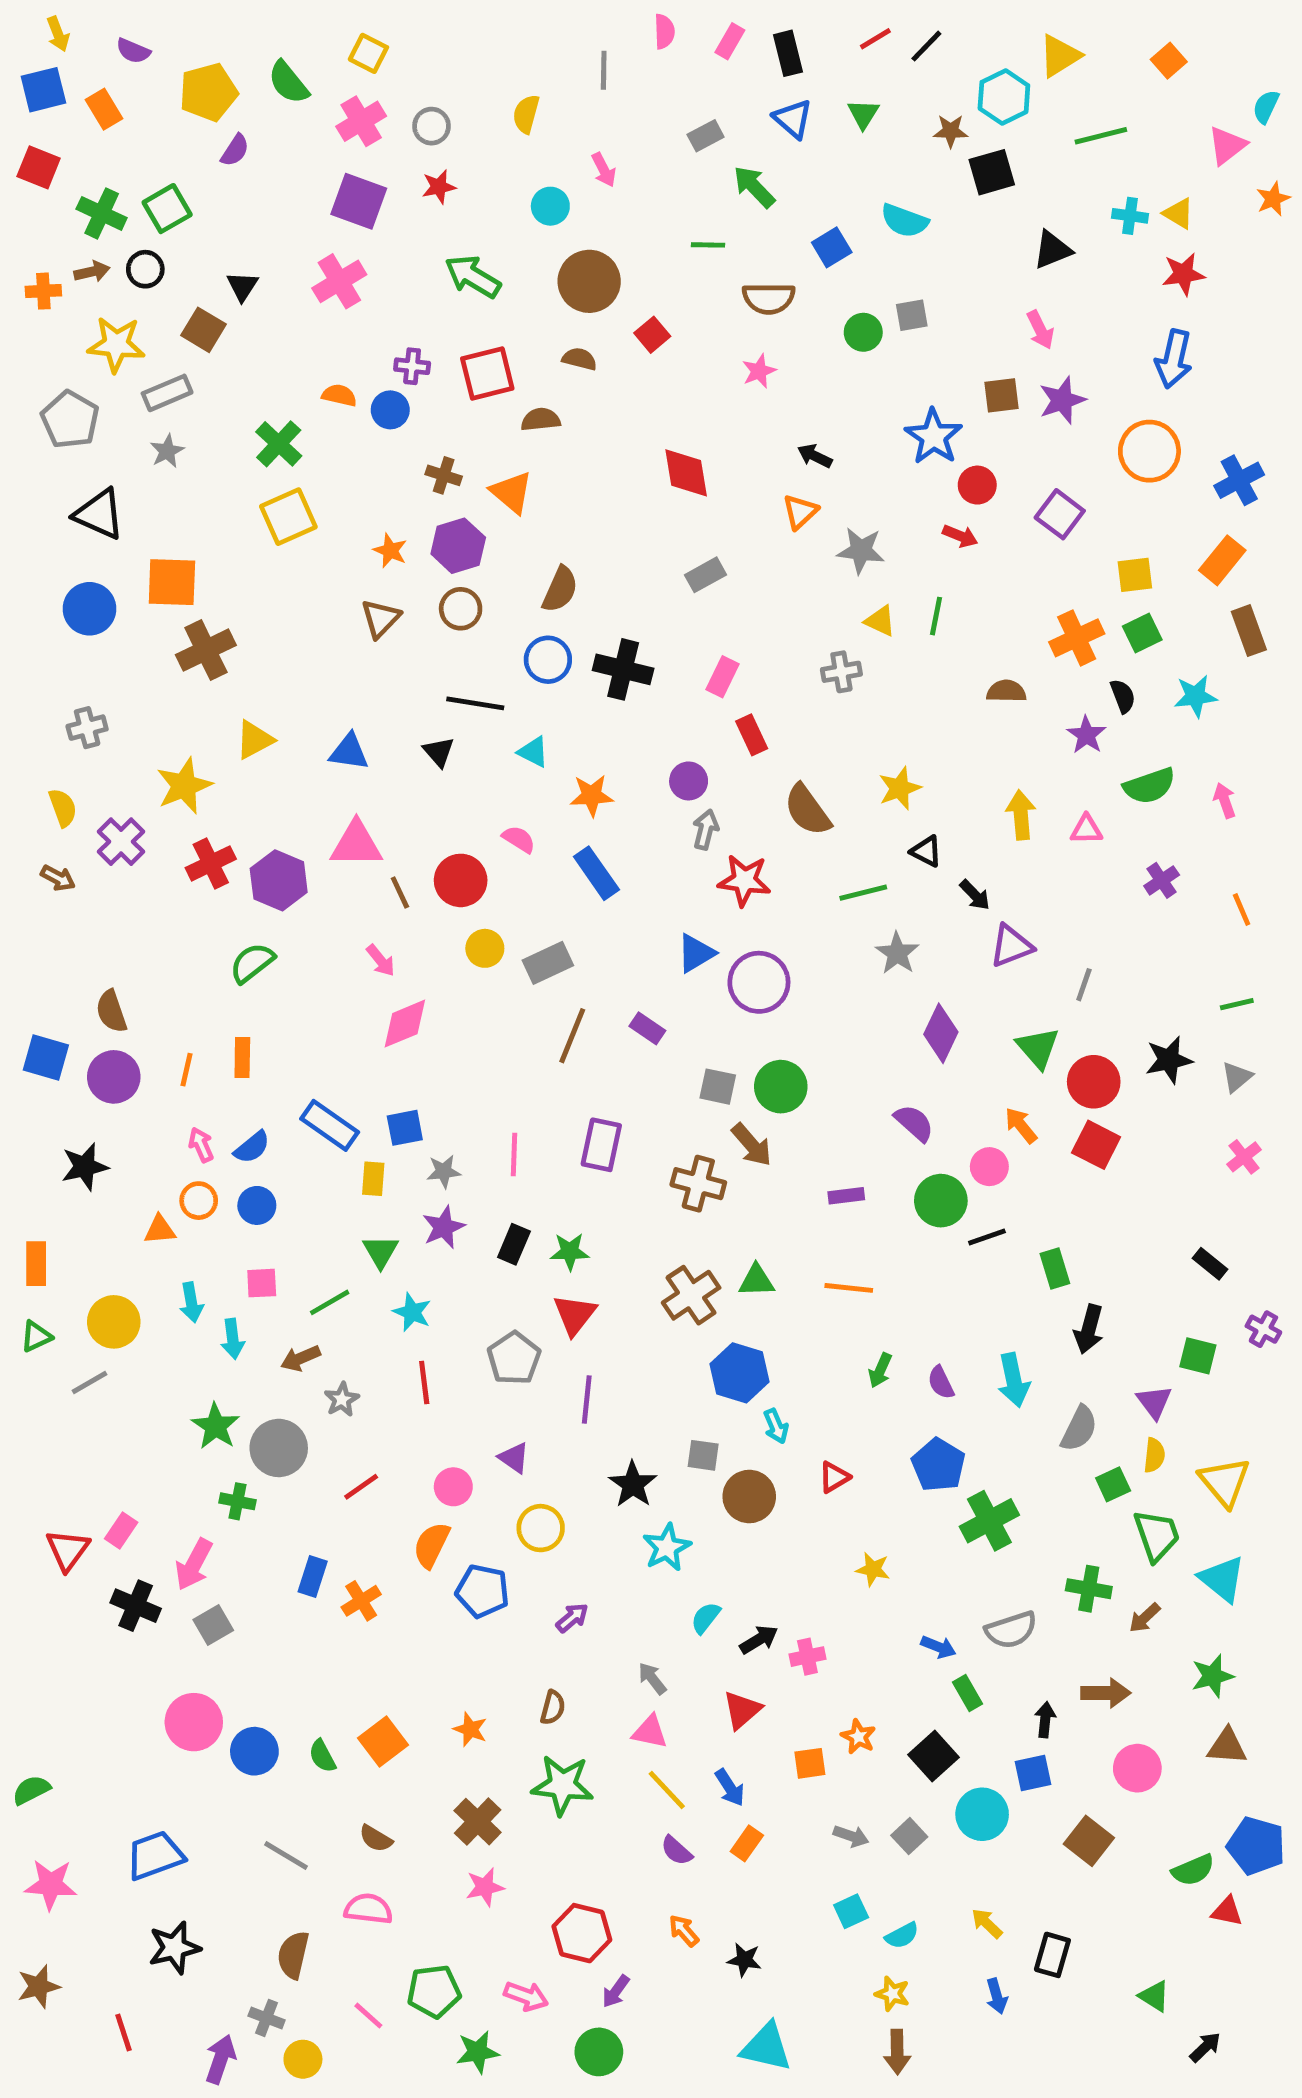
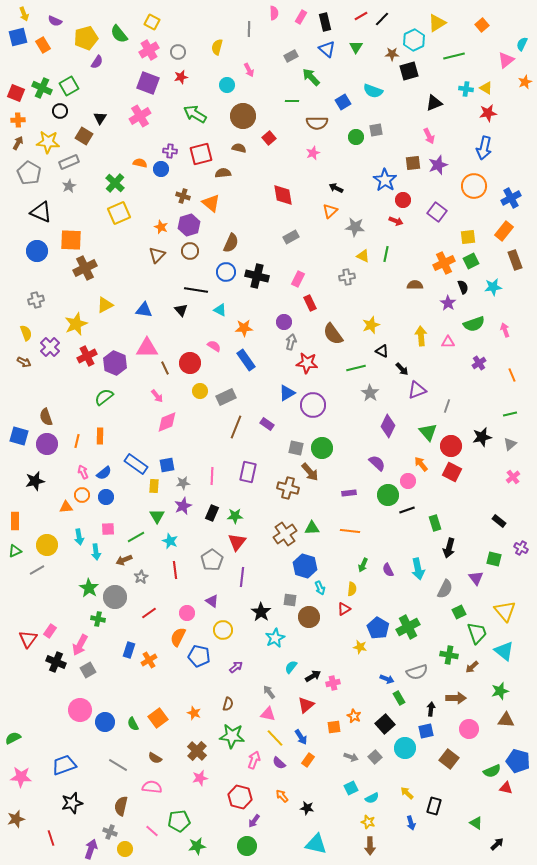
red square: (39, 167) -> (16, 93), moved
brown arrow: (92, 272) -> (18, 143), moved, turned -48
yellow semicircle: (1154, 1455) -> (352, 589), moved
blue pentagon: (938, 1465) -> (378, 628), moved
pink arrow: (526, 1996) -> (254, 760), moved, turned -90

